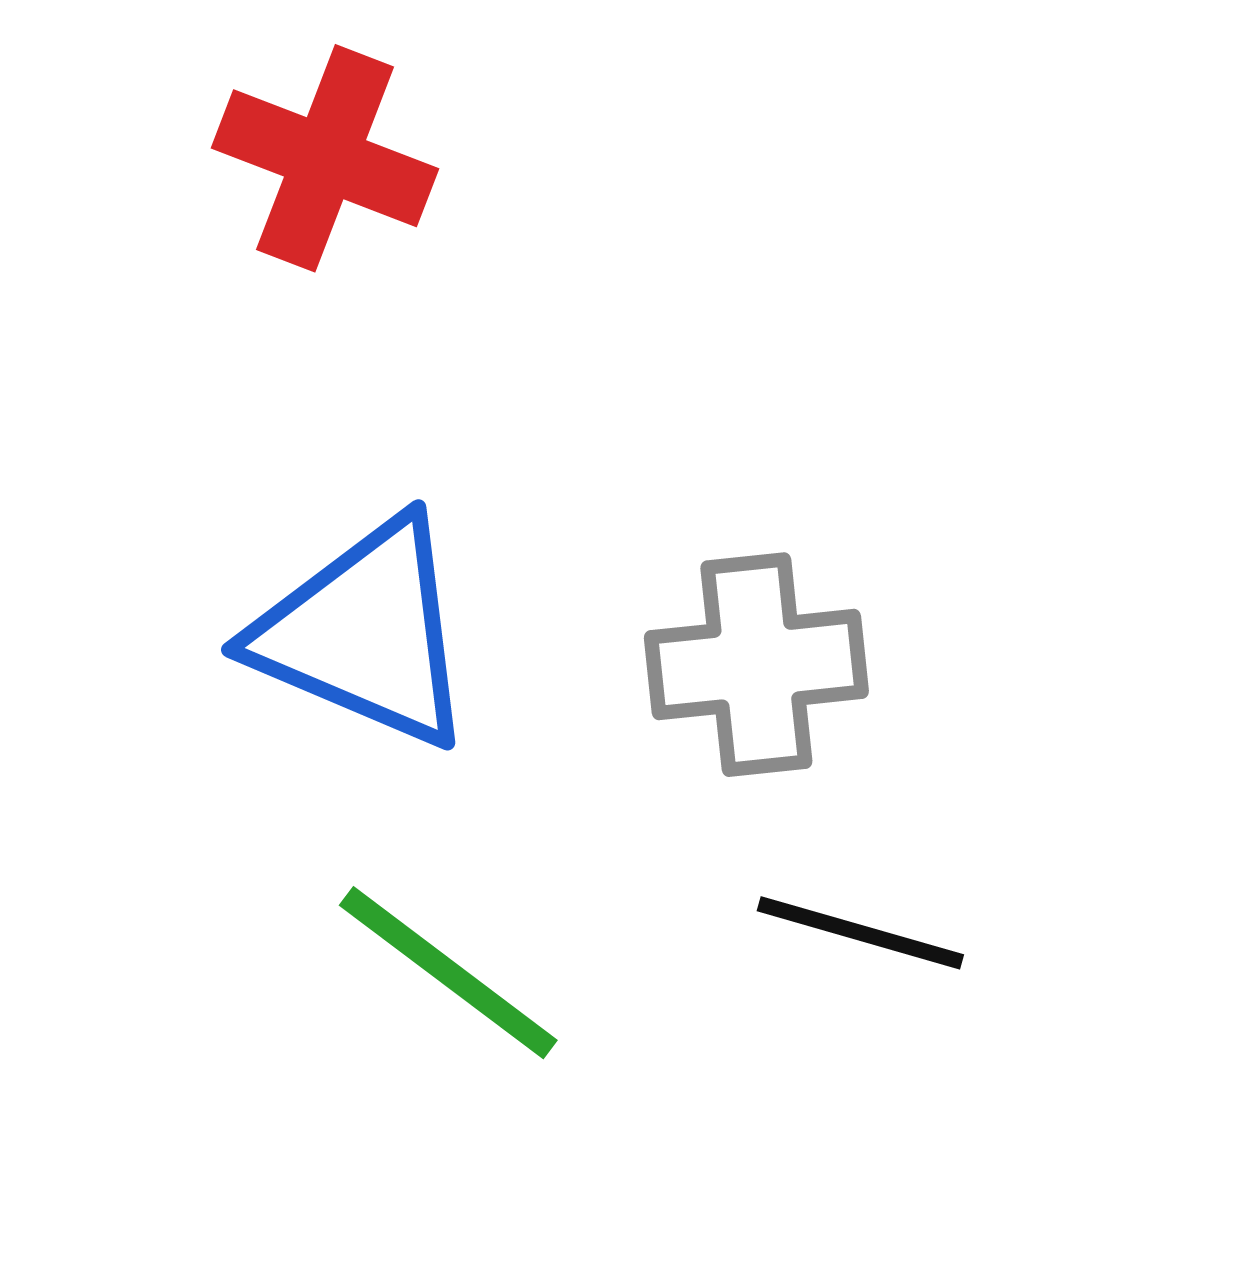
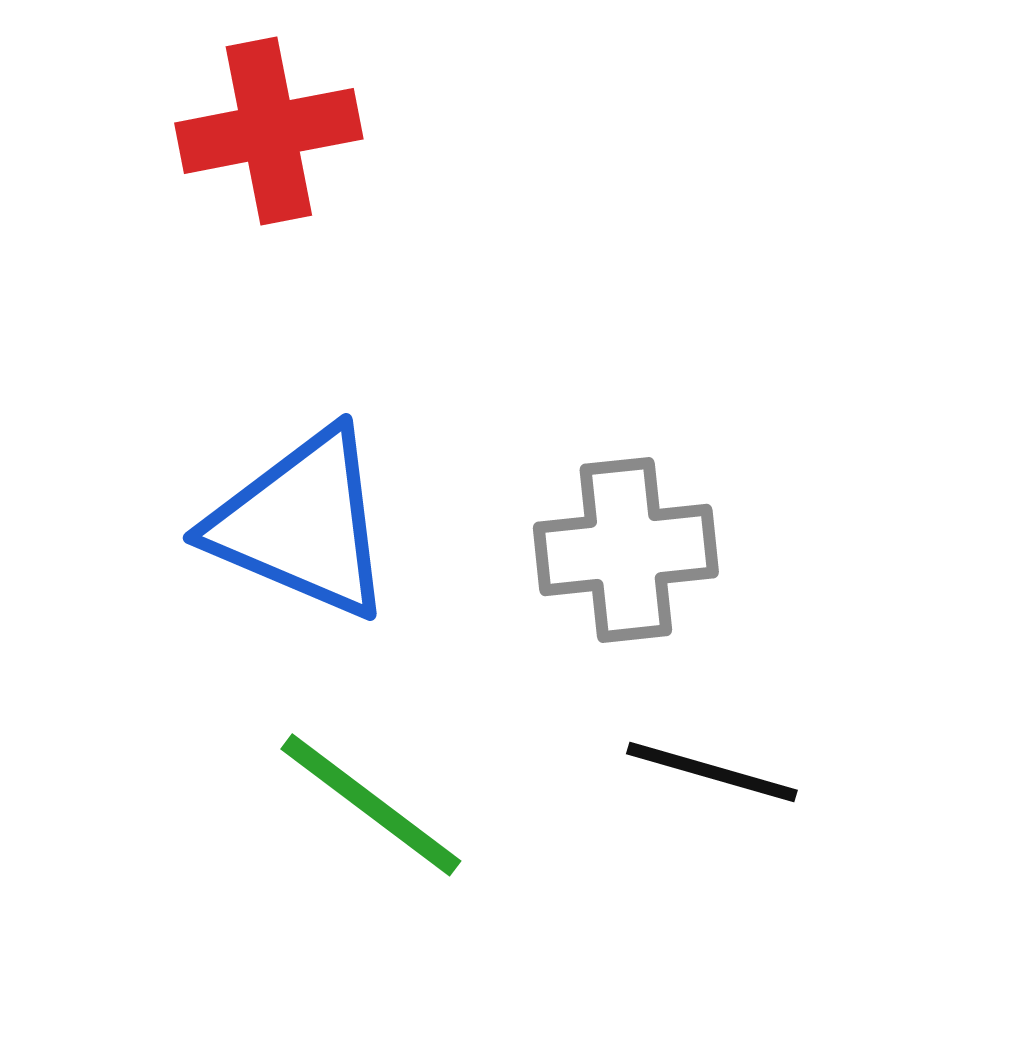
red cross: (325, 158) -> (269, 131), turned -32

